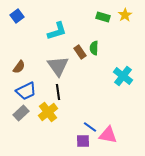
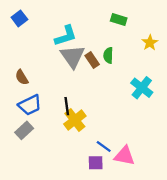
yellow star: (125, 15) -> (150, 43), moved
gray triangle: (58, 66) -> (73, 57), moved
brown semicircle: (19, 67) -> (22, 77), turned 112
yellow cross: (48, 112) -> (75, 120), moved

